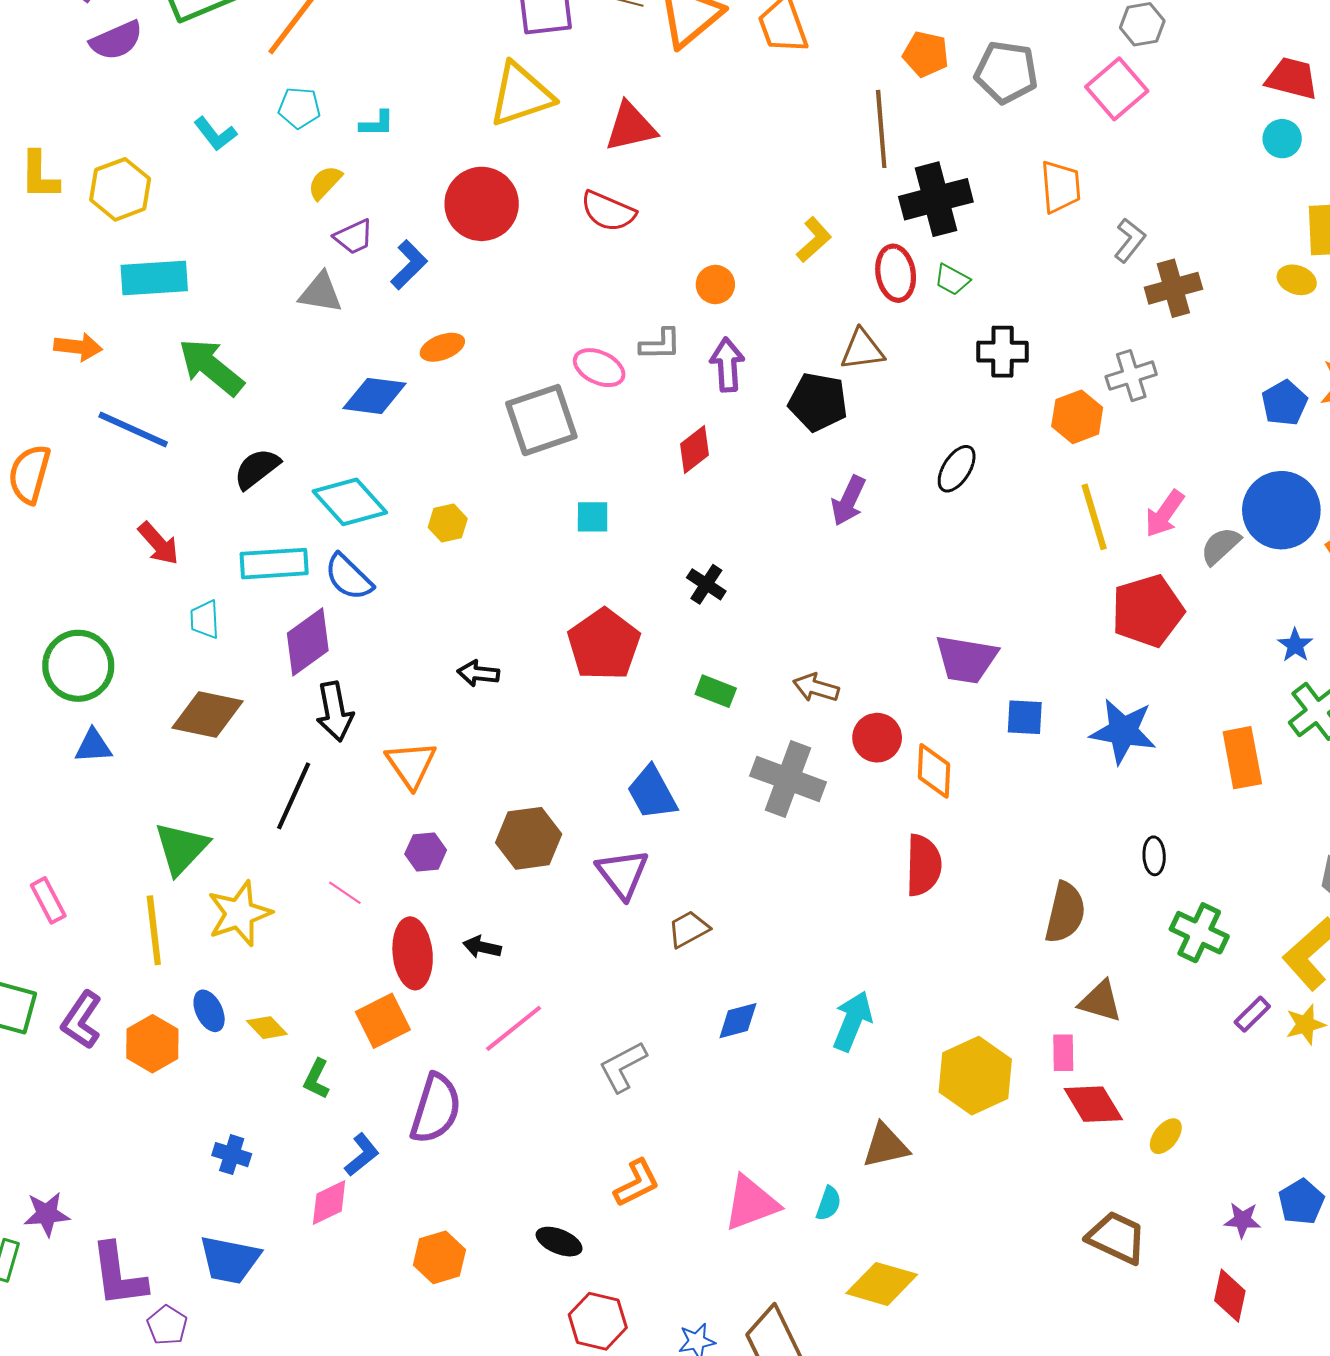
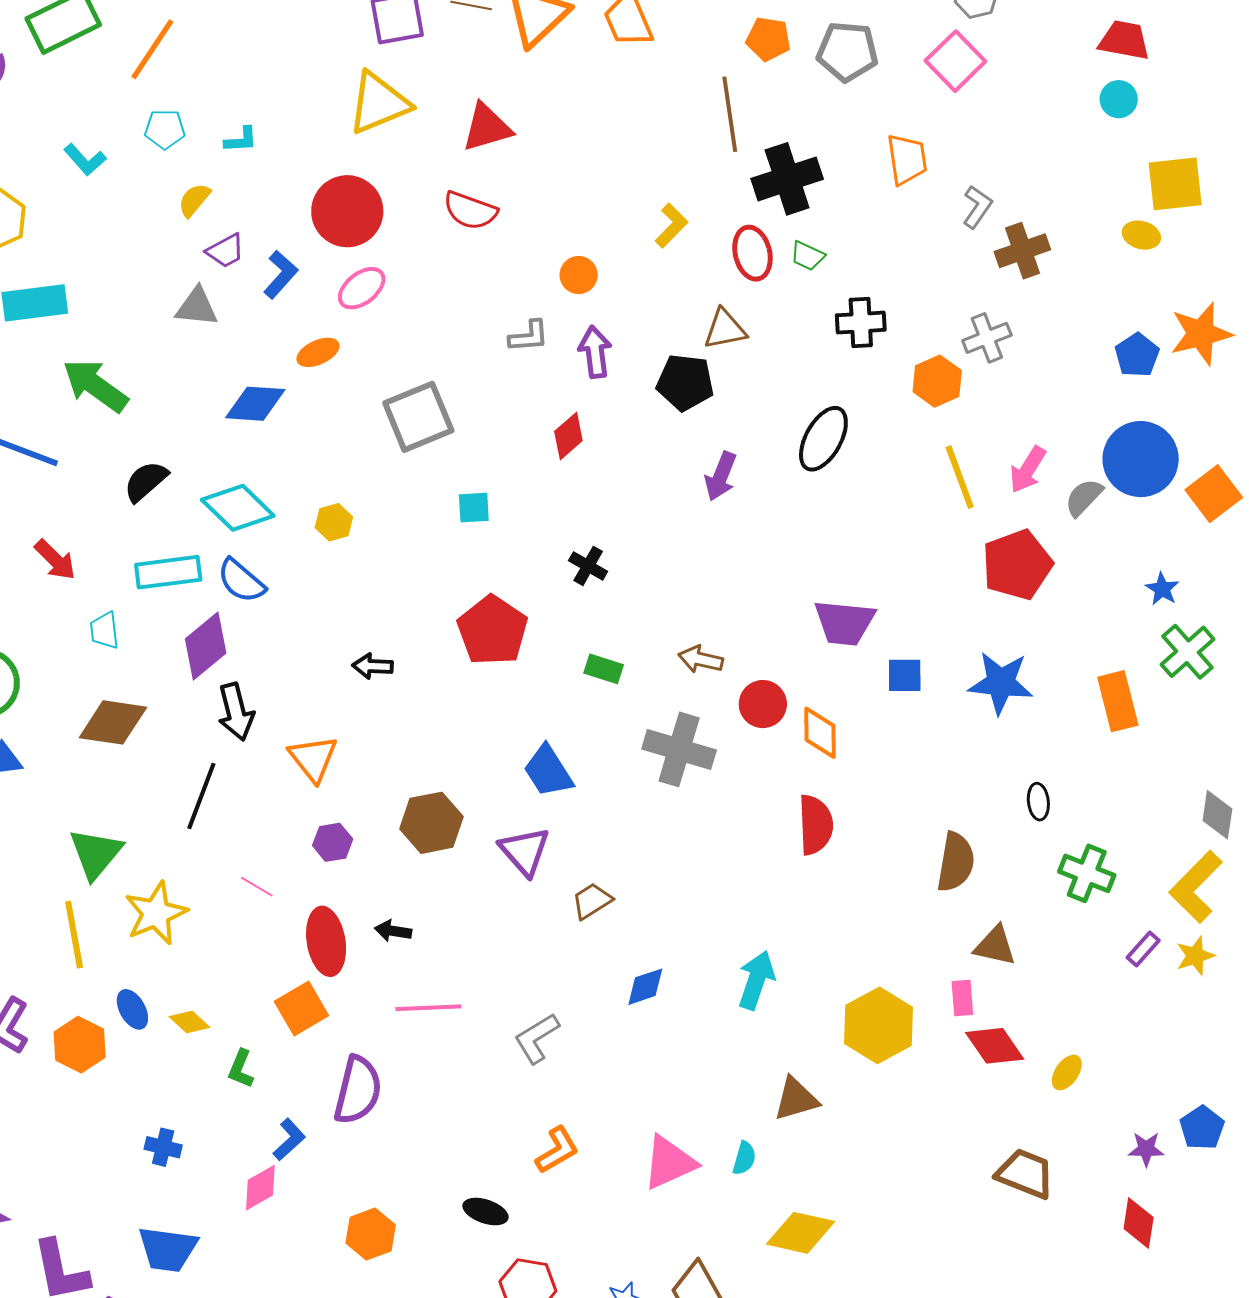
pink ellipse: (599, 368) -> (362, 288), moved, turned -60
black ellipse: (957, 469) -> (823, 439), size x1.4
pink line: (514, 1028) -> (428, 1008), turned 40

